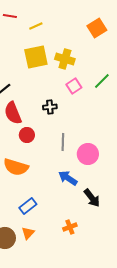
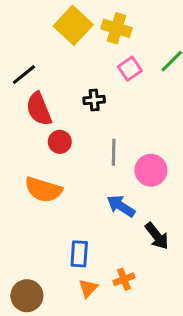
yellow square: (36, 57) -> (73, 25), turned -35
blue rectangle: (28, 206) -> (79, 254), moved, turned -48
orange triangle: (28, 233) -> (88, 288), moved

